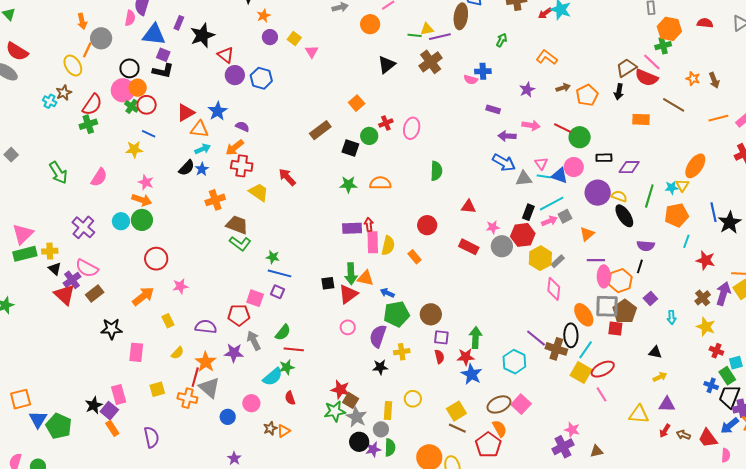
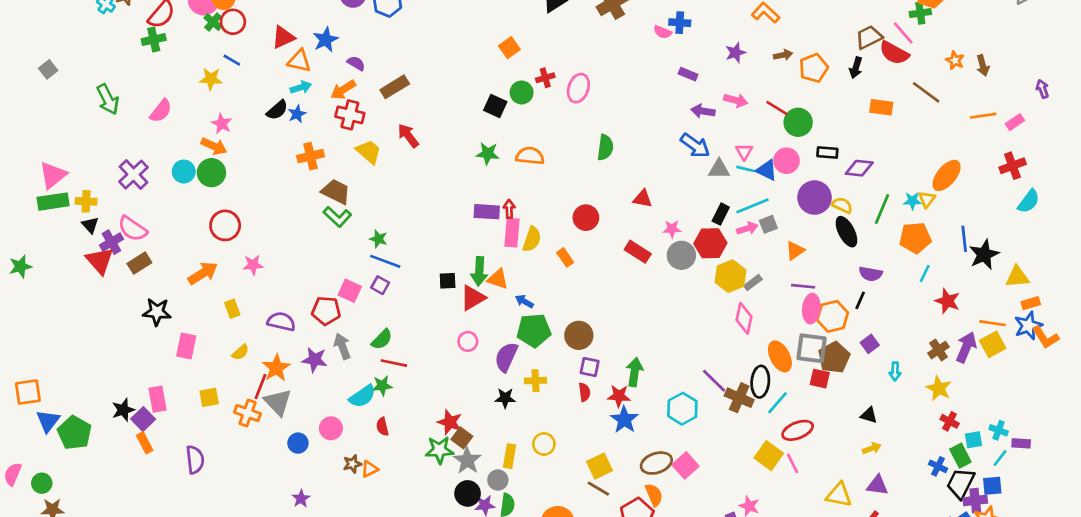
brown rectangle: (320, 130) -> (395, 87), moved
yellow square: (581, 372) -> (769, 456), moved

